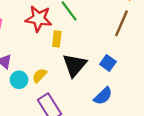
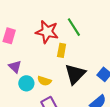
yellow semicircle: (40, 75) -> (44, 81), turned -120

